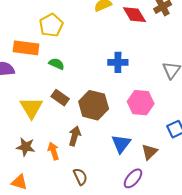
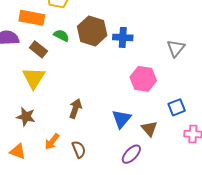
brown rectangle: (60, 98) -> (38, 49), moved
brown hexagon: (94, 105) -> (92, 31), moved
orange arrow: (53, 151) -> (52, 142), moved, turned -126
brown triangle: (149, 152) -> (149, 129), turned -30

